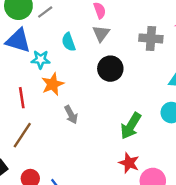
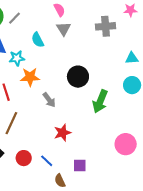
black circle: (110, 69) -> (78, 77), moved
orange star: (53, 84) -> (30, 77), turned 30
red star: (129, 163) -> (62, 133), moved, turned -30

